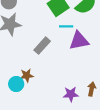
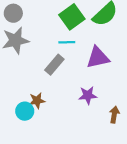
cyan line: (66, 26) -> (67, 42), moved
purple star: (71, 94) -> (88, 95), moved

